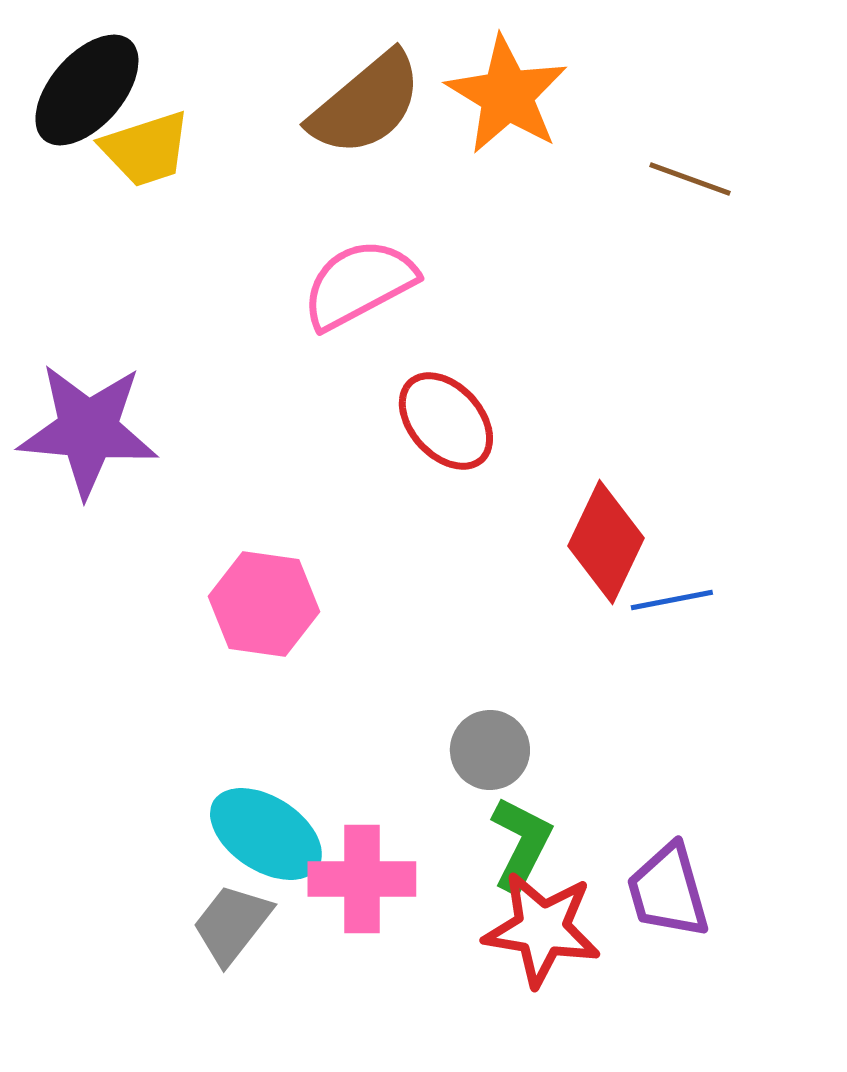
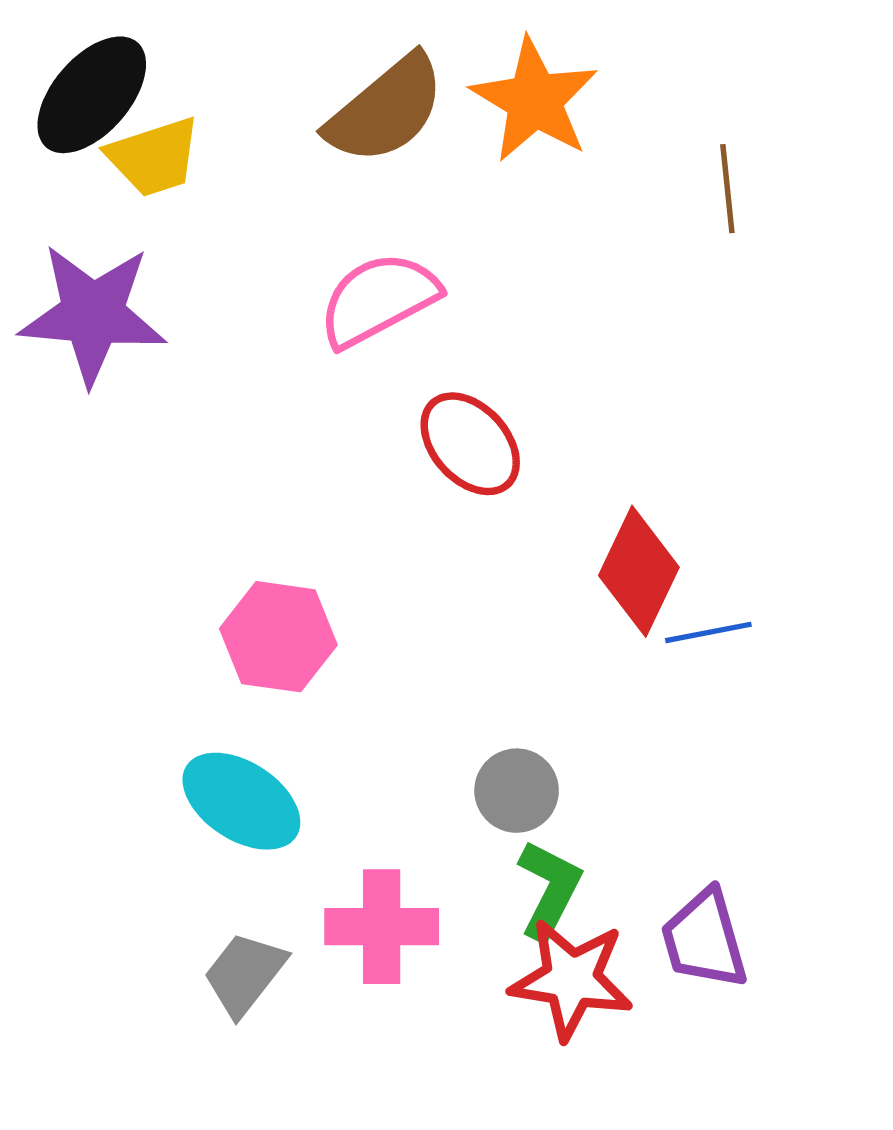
brown line: (690, 179) -> (727, 189), turned 64
purple star: (88, 430) -> (93, 314), moved
cyan ellipse: (266, 834) -> (241, 801), moved

